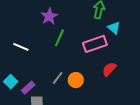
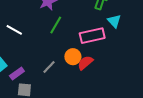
red semicircle: (109, 69) -> (85, 63), moved
orange circle: (76, 80) -> (73, 57), moved

